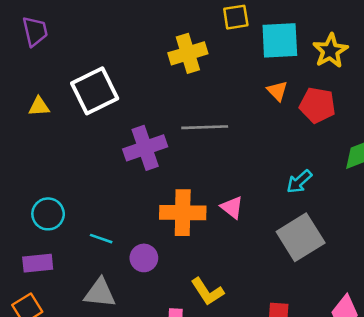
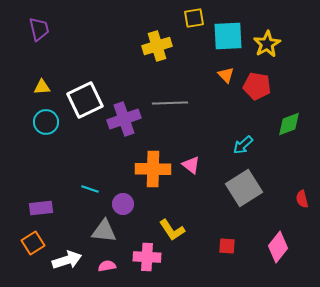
white square: (95, 91) -> (85, 100), moved
cyan circle: (48, 214) -> (46, 122), moved
gray triangle: (100, 293) -> (104, 231), moved

